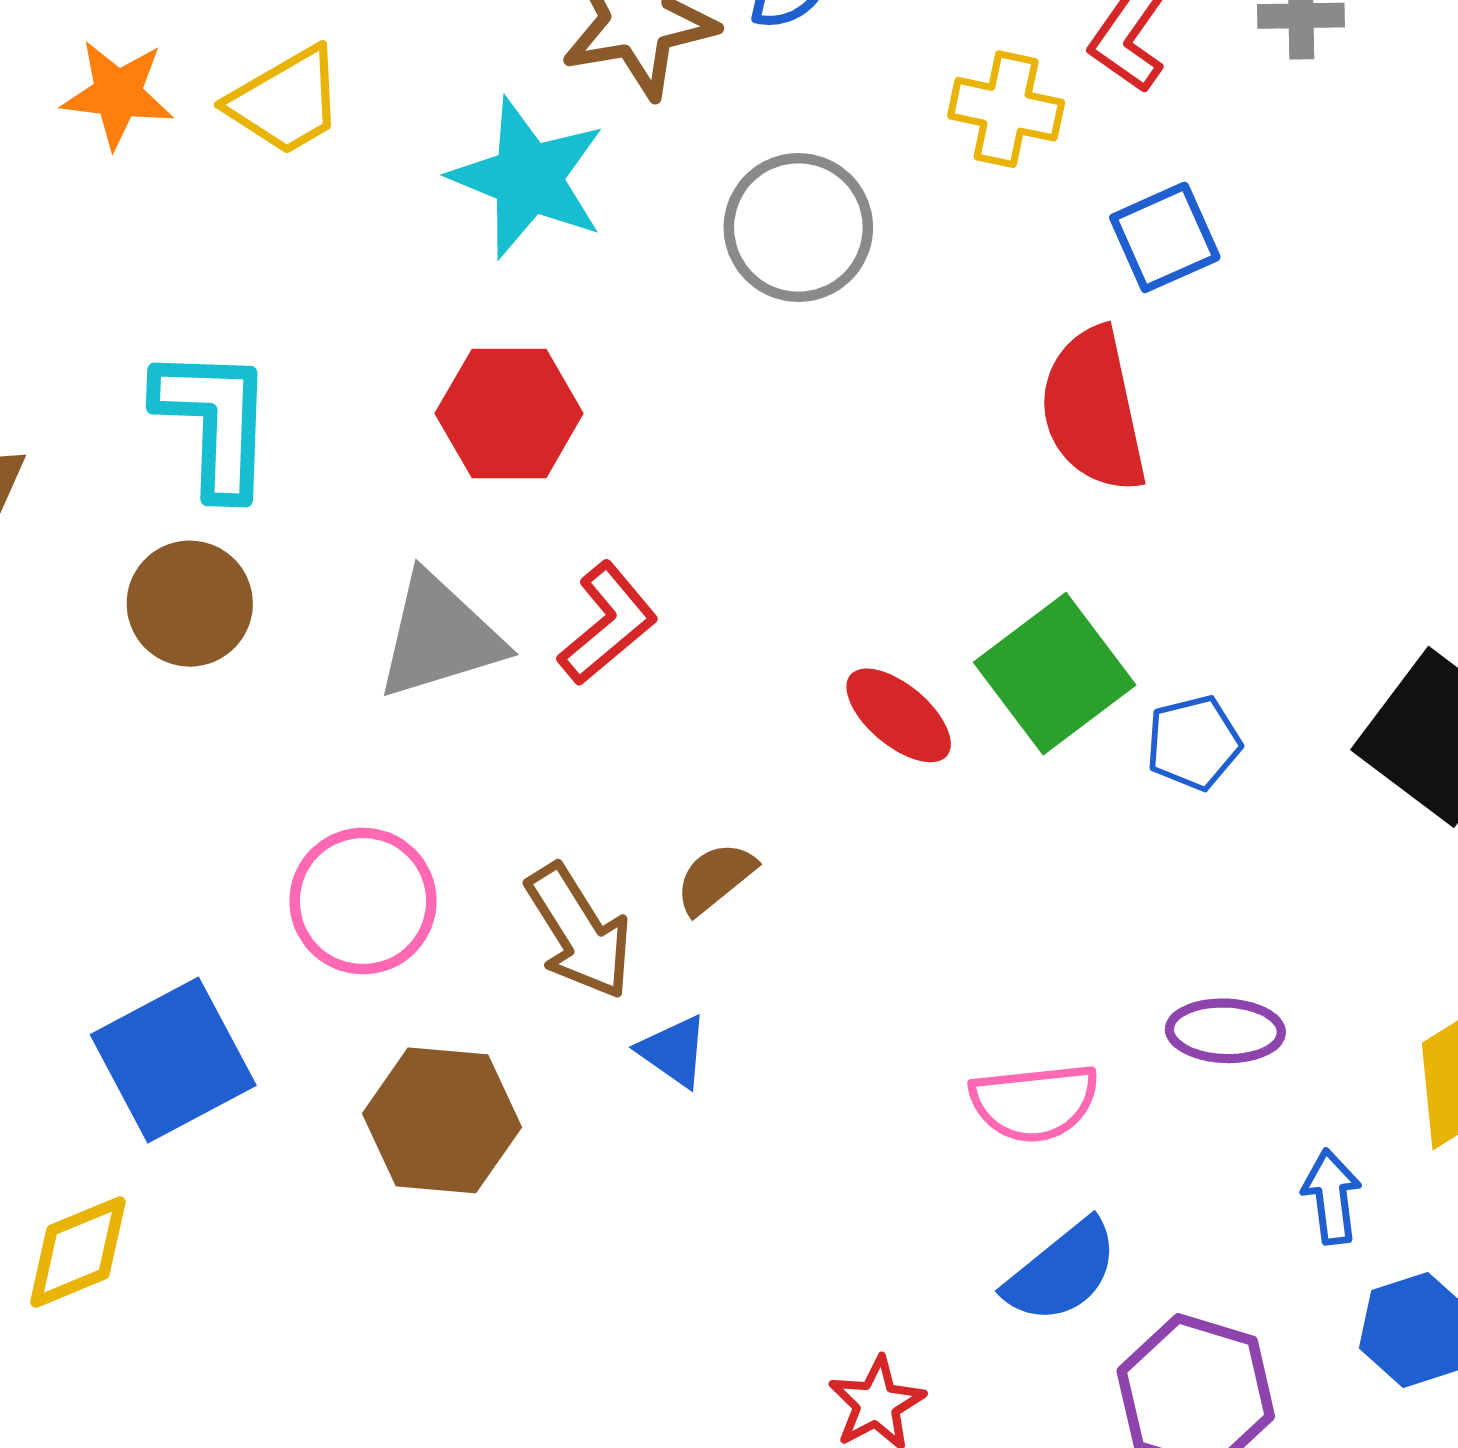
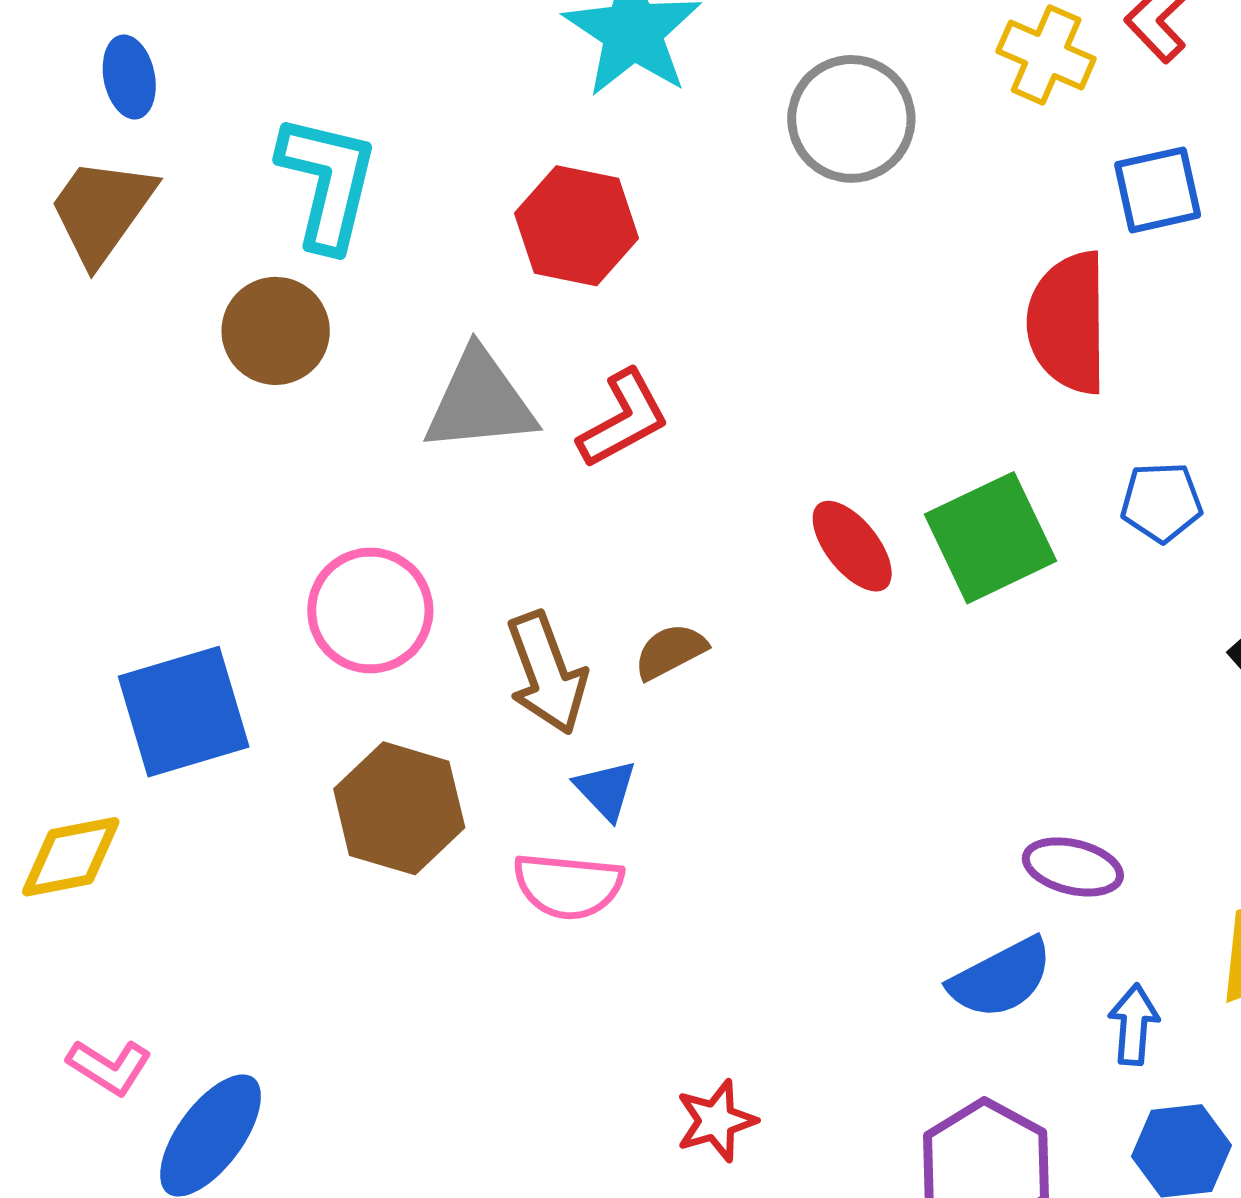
blue pentagon: (1194, 743) -> (1161, 502), moved
pink semicircle: (1034, 1102) -> (568, 886), moved
blue semicircle: (1062, 1272) -> (1001, 978), moved

